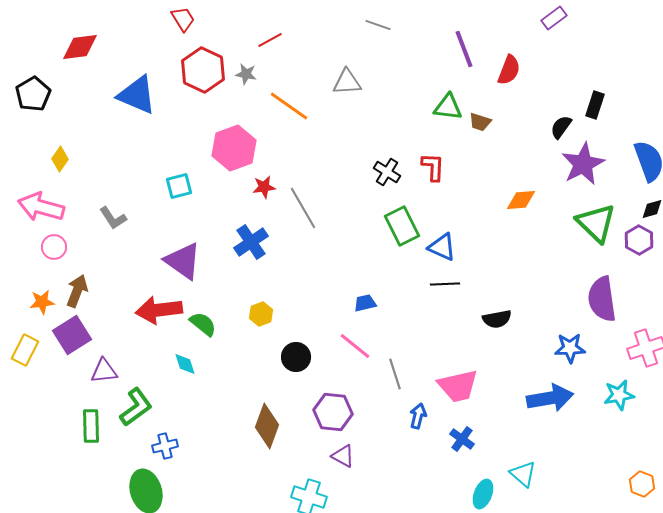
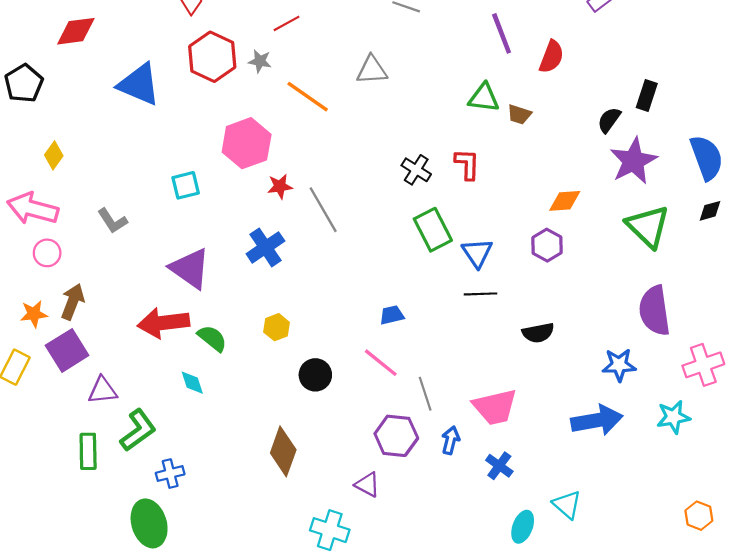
purple hexagon: (639, 240) -> (547, 245), moved
blue triangle: (442, 247) -> (477, 253), turned 32
purple hexagon: (333, 412) -> (396, 436), moved

